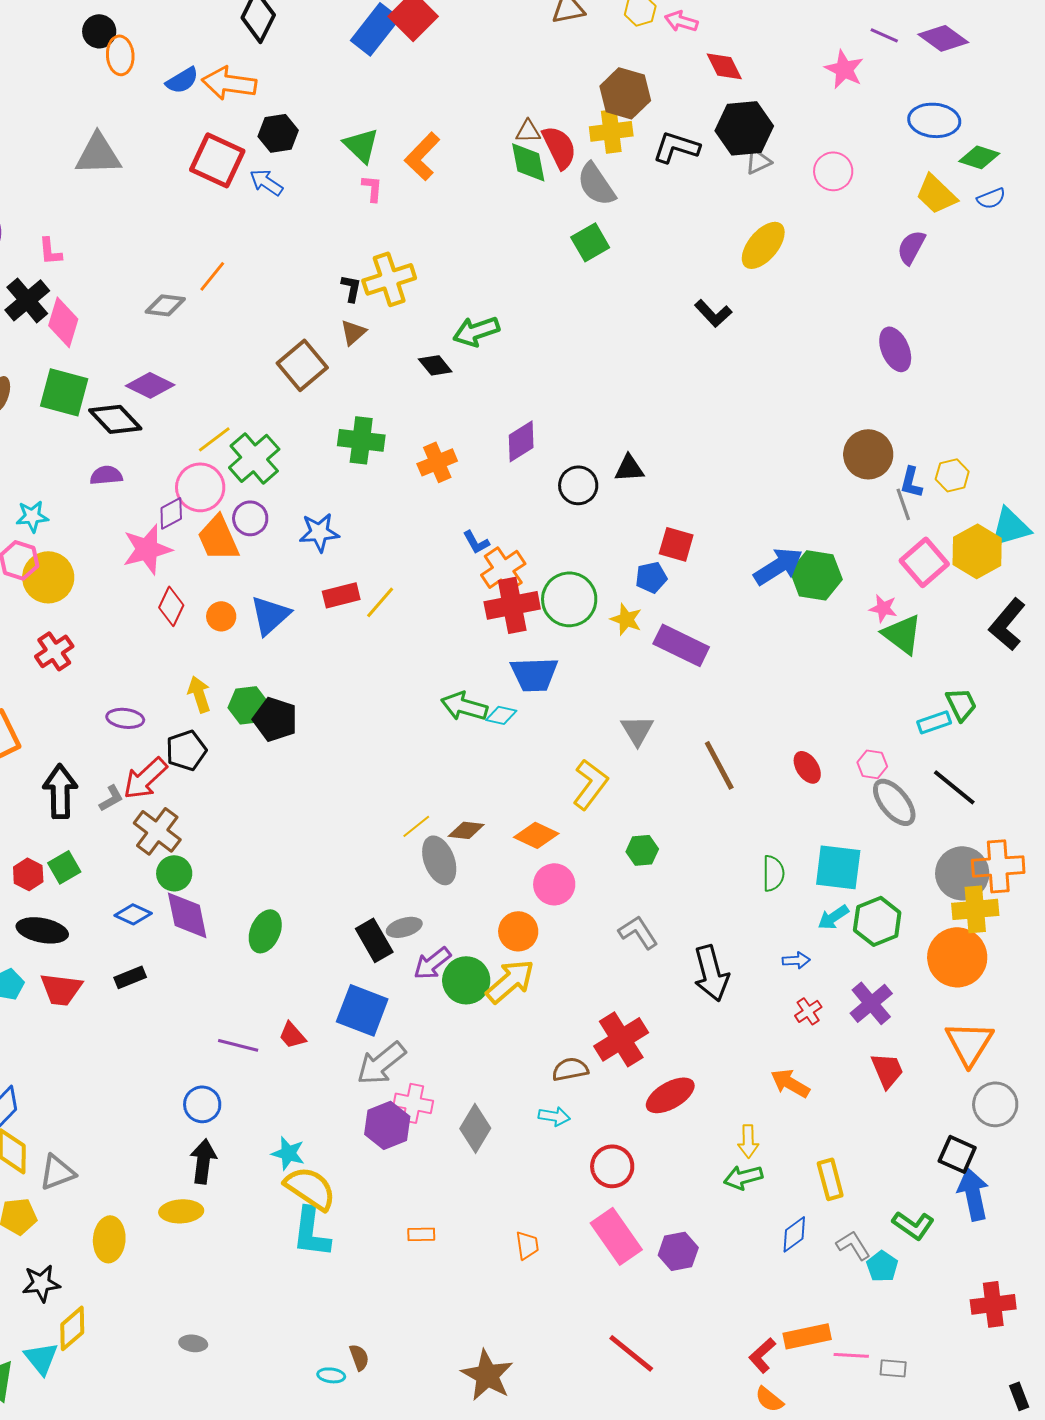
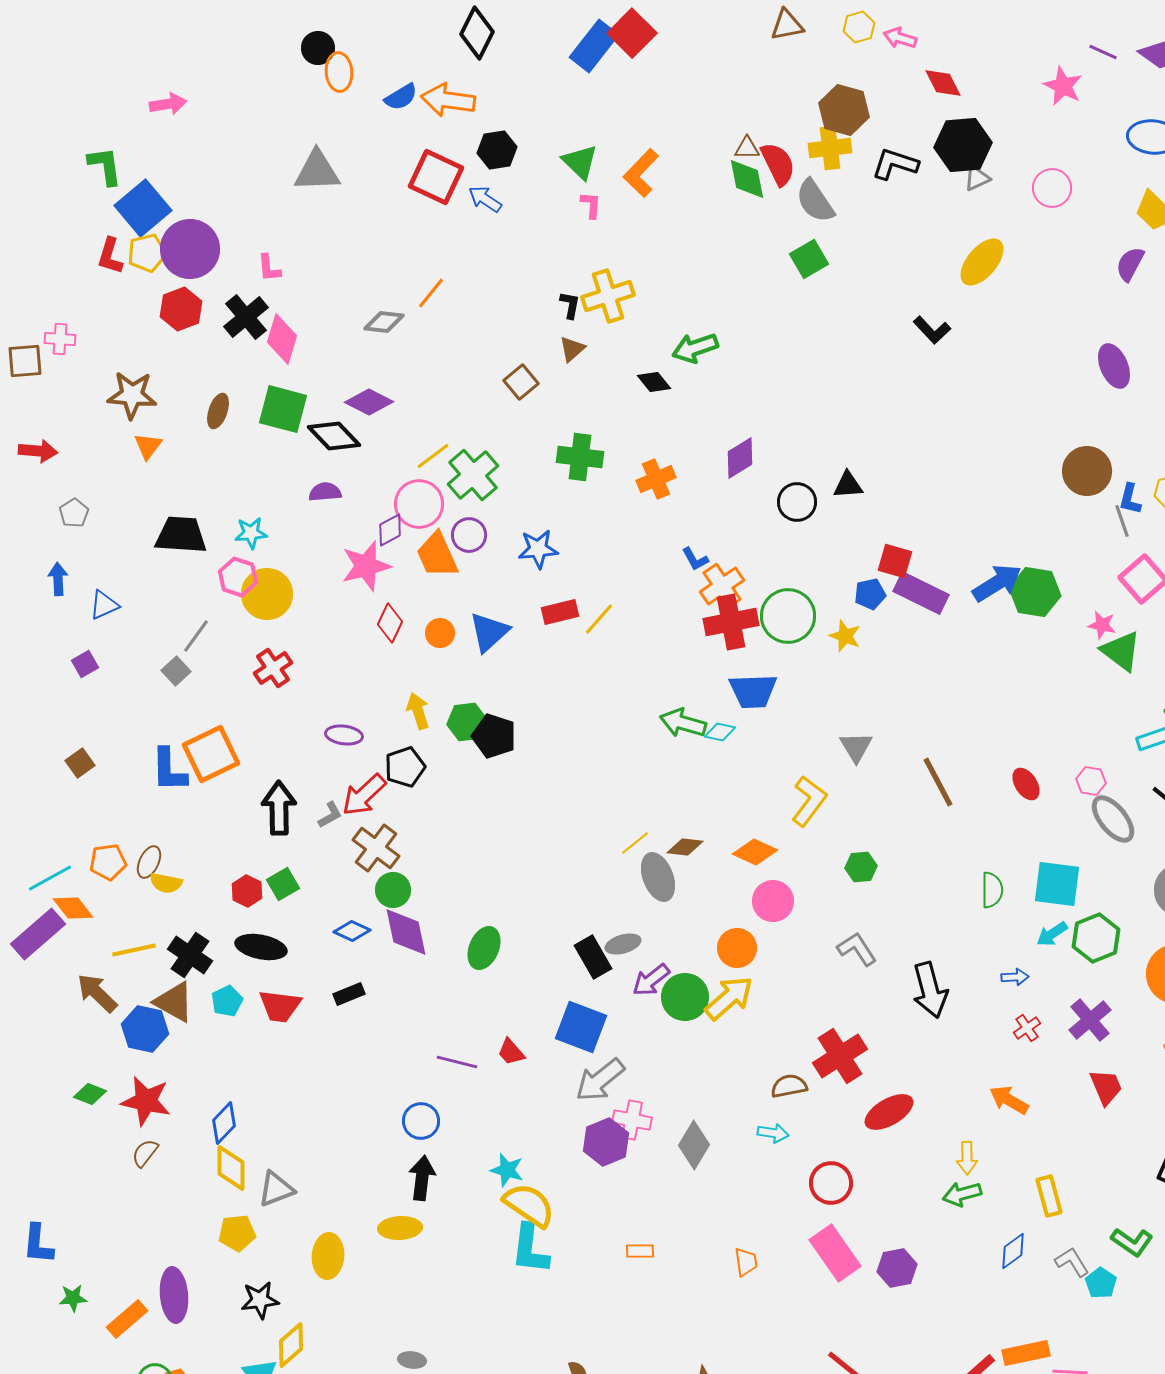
brown square: (302, 365) -> (521, 382), size x0.7
purple rectangle: (681, 645) -> (921, 593), moved

